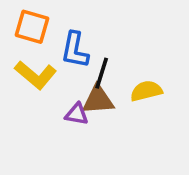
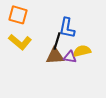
blue L-shape: (75, 50) -> (67, 28), moved
purple triangle: (77, 114) -> (70, 57), moved

